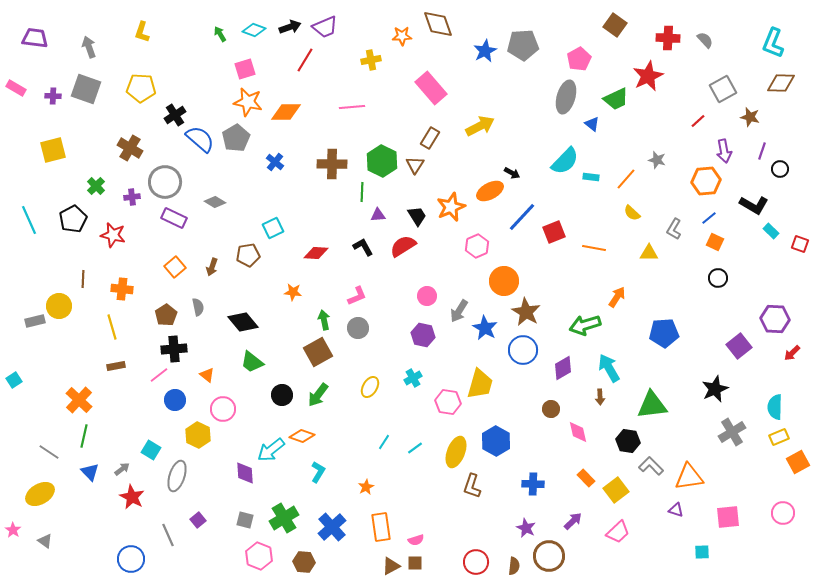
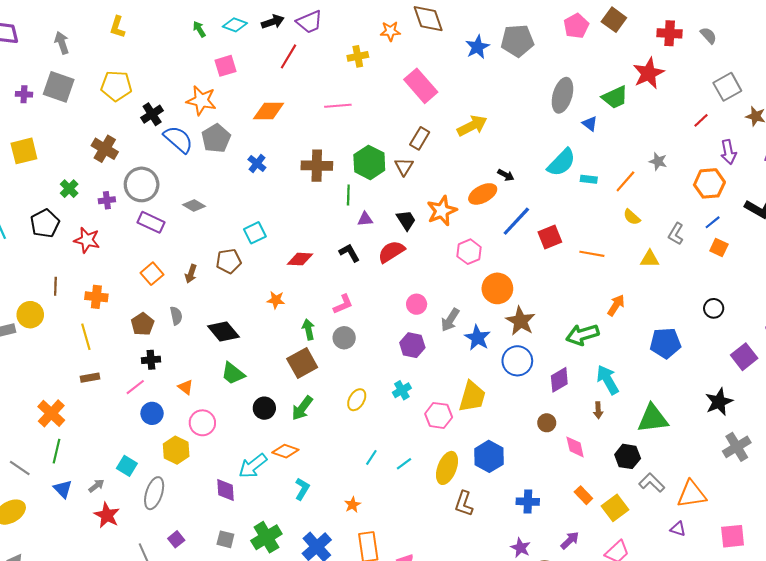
pink pentagon: (579, 59) -> (576, 26), moved
orange star: (248, 102) -> (201, 101), moved
black circle: (718, 278) -> (714, 308), moved
black cross: (174, 349) -> (151, 360), size x0.7

